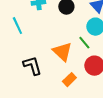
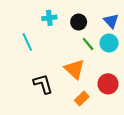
green line: (84, 43) -> (88, 44), moved

